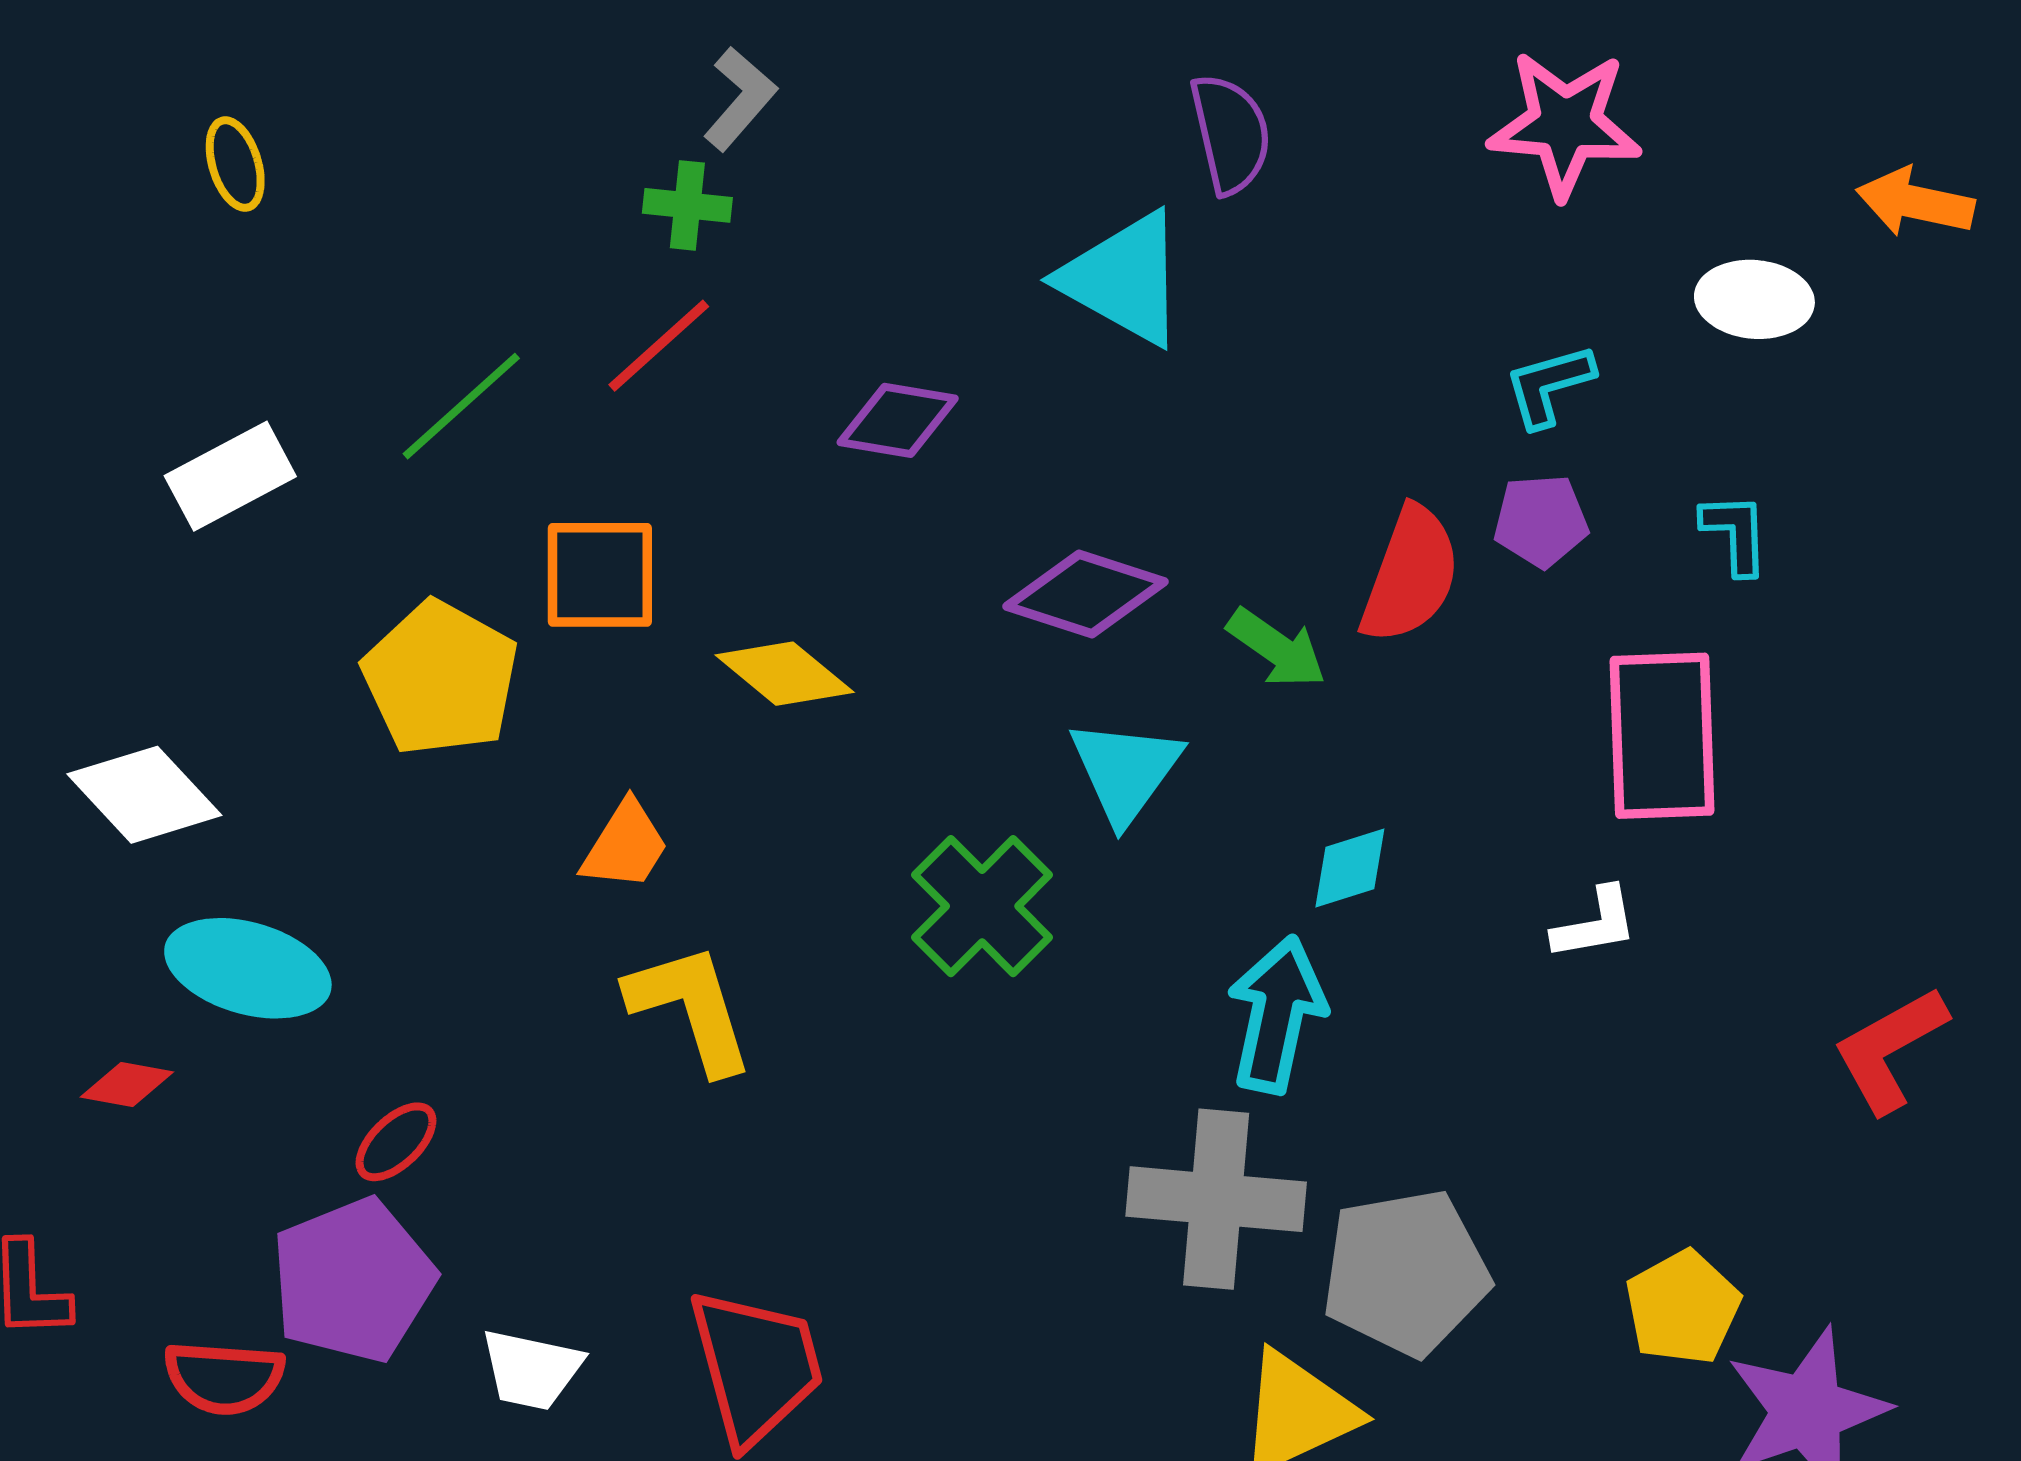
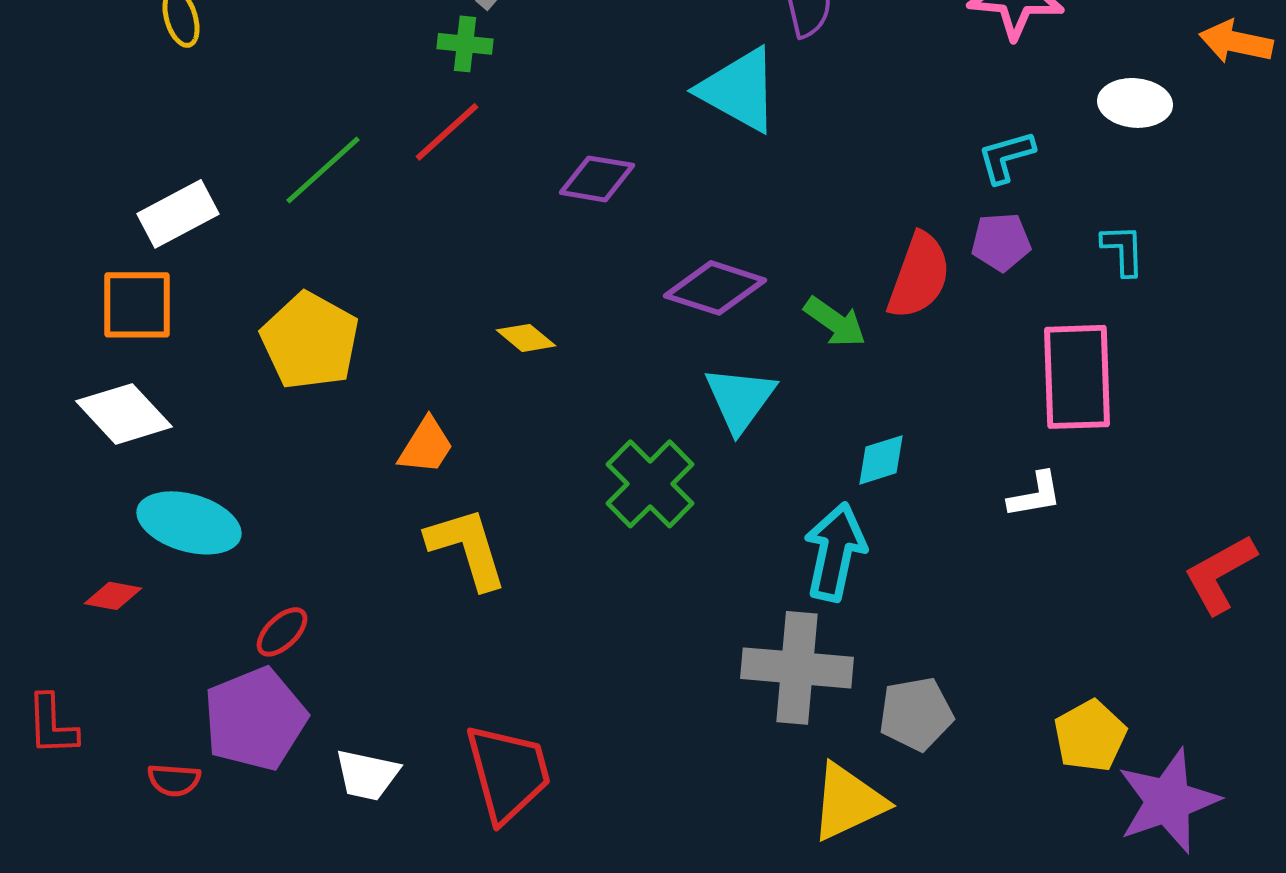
orange square: (600, 575) -> (137, 305), moved
yellow diamond: (785, 674) -> (526, 338), size x0.7
gray pentagon: (1406, 1272) -> (916, 714), size x0.7
red semicircle: (224, 1378) -> (174, 780), size x0.7

